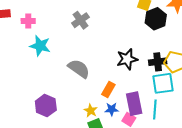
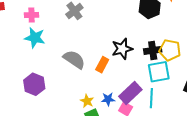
pink cross: (28, 21) -> (32, 15), moved
orange rectangle: (108, 89) -> (102, 65), moved
purple rectangle: (134, 104) -> (130, 93), turned 60
purple hexagon: (46, 106) -> (34, 84), moved

